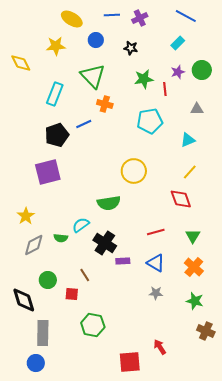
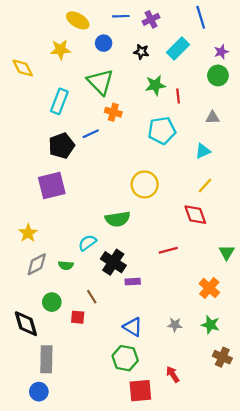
blue line: (186, 16) -> (201, 17), turned 45
cyan rectangle: (178, 43) -> (178, 49), moved, size x1.5
purple star: (178, 72) -> (221, 52), moved
green triangle: (193, 236) -> (227, 252), moved
green semicircle: (61, 238) -> (66, 265), moved
blue triangle: (156, 263) -> (133, 327), moved
gray star: (156, 293) -> (175, 325), moved
green hexagon: (93, 325) -> (125, 358), moved

